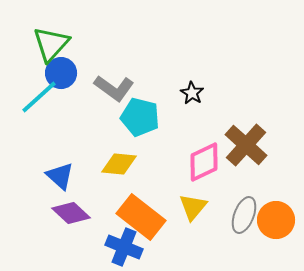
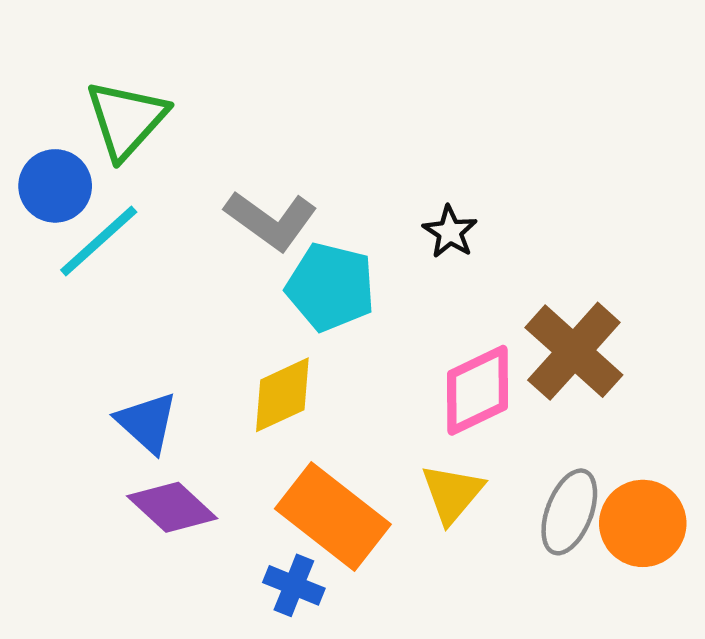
blue circle: (61, 73) -> (55, 186), moved
yellow diamond: (119, 164) -> (282, 395), turned -30
blue cross: (124, 247) -> (294, 585), size x0.7

